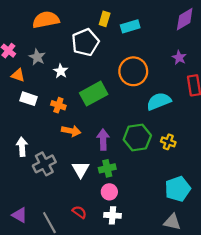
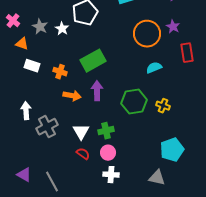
white star: (61, 71) -> (62, 29), moved
orange circle: (133, 71) -> (147, 34), moved
cyan semicircle: (159, 101) -> (154, 68), size x0.7
purple arrow: (103, 140) -> (97, 91), moved
red semicircle: (79, 212) -> (83, 154), moved
gray triangle: (172, 222) -> (157, 178), moved

